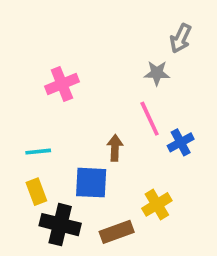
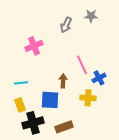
gray arrow: (181, 38) -> (66, 25), moved
gray star: (157, 73) -> (91, 16), moved
yellow cross: (157, 204) -> (88, 98), moved, turned 35
black cross: (60, 225) -> (33, 123), turned -30

